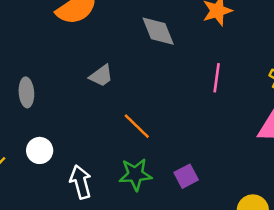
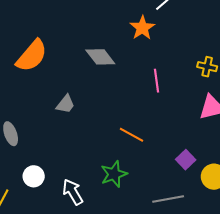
orange line: (137, 126) -> (131, 135), moved
purple square: (186, 176) -> (186, 160), moved

